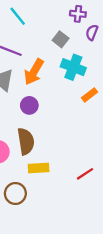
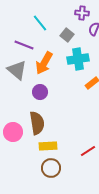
cyan line: (18, 16) -> (40, 23), moved
cyan cross: (73, 67) -> (78, 59), turned -30
brown circle: (15, 193) -> (51, 168), moved

